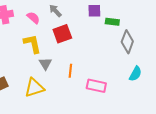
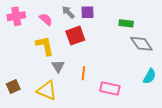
purple square: (94, 11) -> (87, 12), moved
gray diamond: (127, 42) -> (141, 44), turned -55
yellow triangle: (34, 88) -> (47, 91), turned 40

